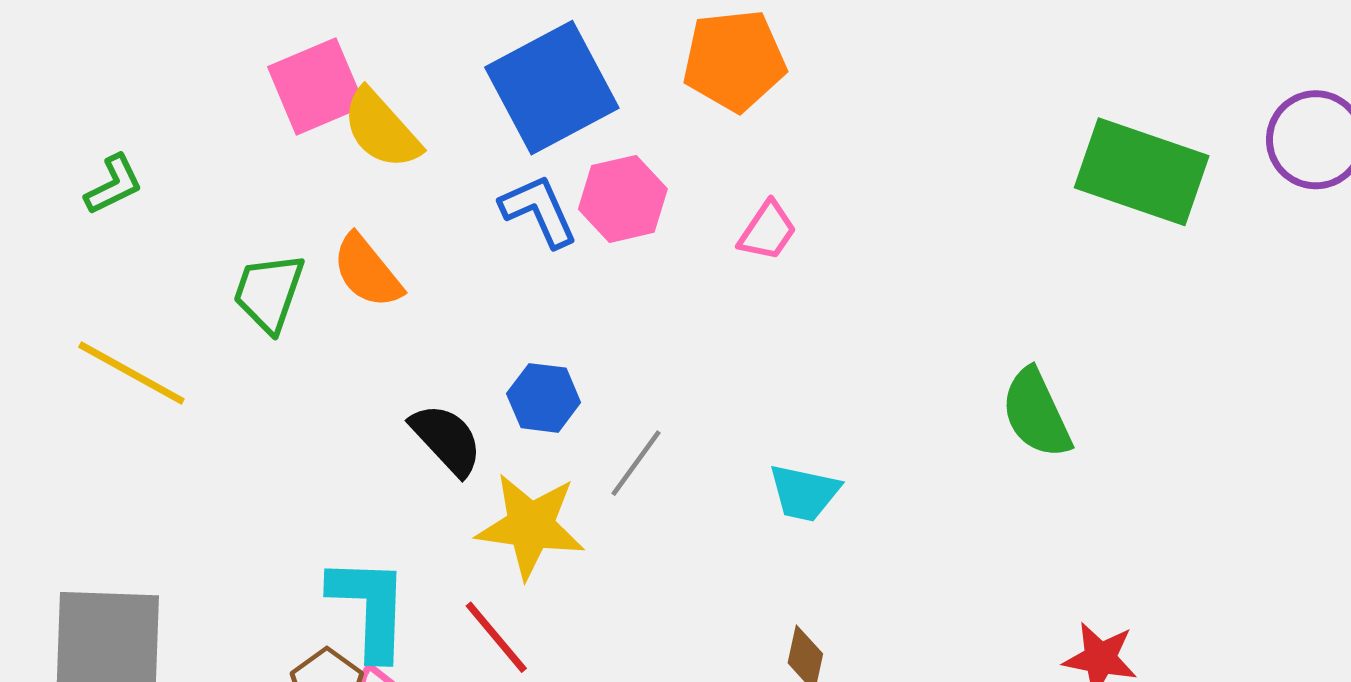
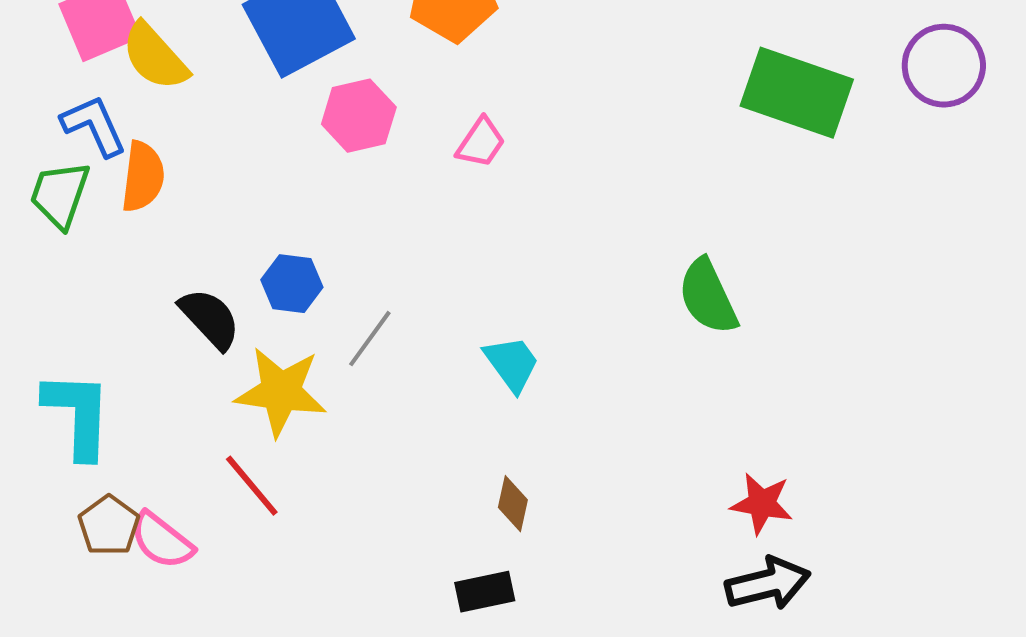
blue L-shape: (539, 211) -> (94, 126), moved
orange semicircle: (367, 271) -> (143, 177), turned -134
cyan trapezoid: (804, 493) -> (512, 364), turned -138
cyan L-shape: (370, 608) -> (78, 415), moved

